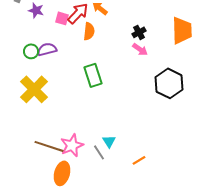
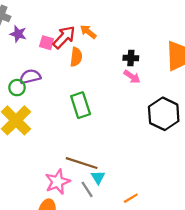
black cross: (139, 32) -> (131, 58), turned 32
green circle: (31, 51) -> (17, 88), moved
brown line: (49, 146) -> (82, 163), moved

